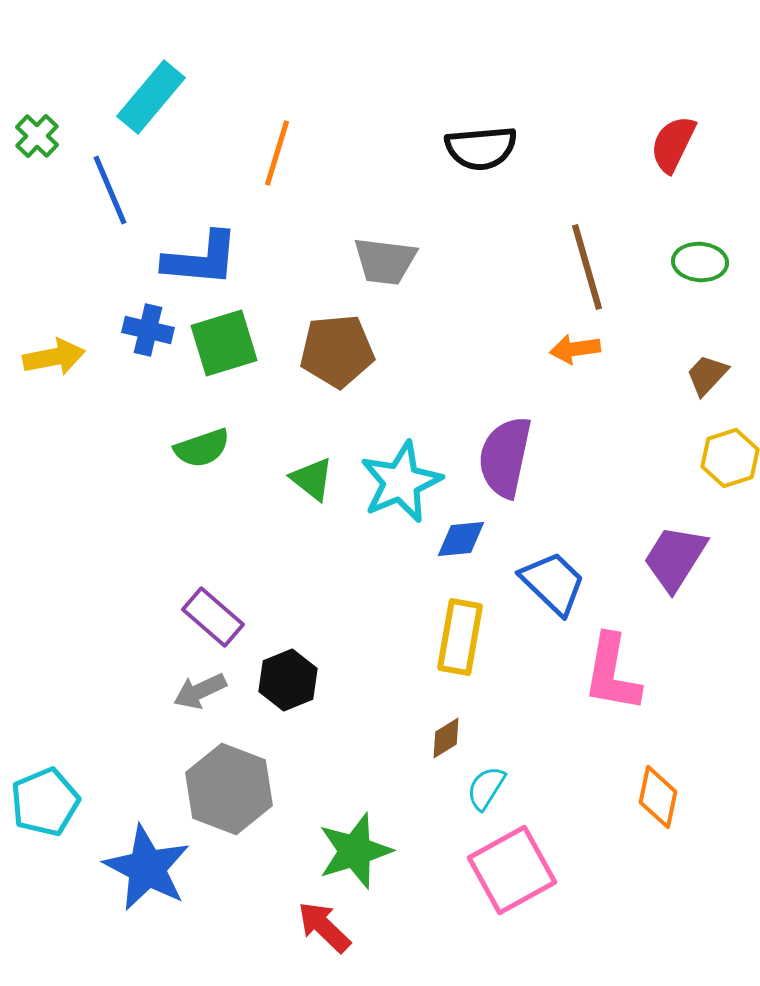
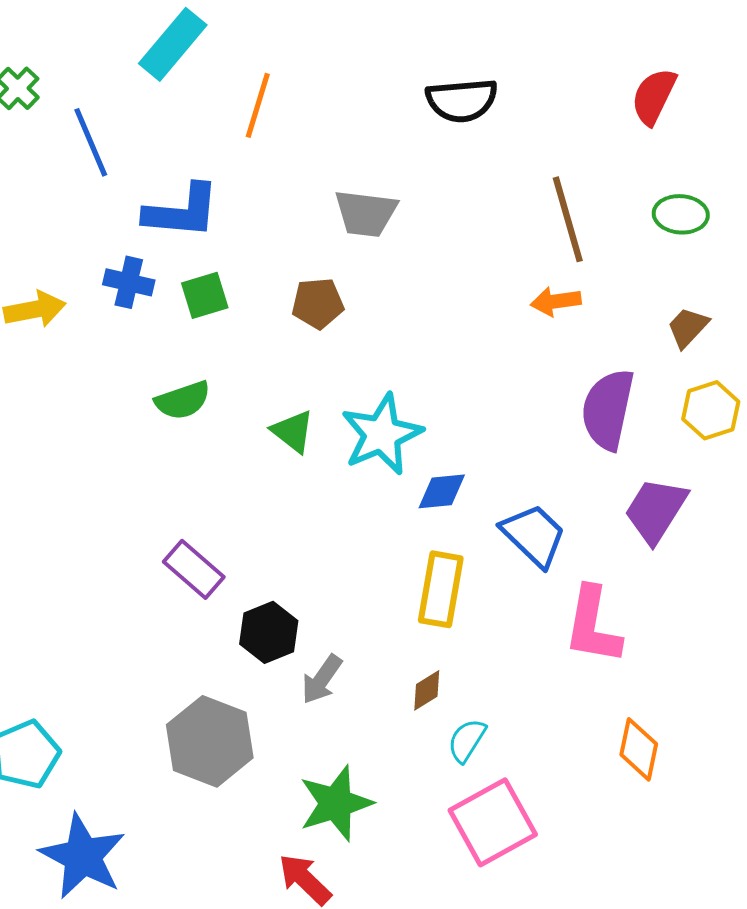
cyan rectangle: (151, 97) -> (173, 44), moved
green square: (224, 343) -> (205, 295), size x0.7
brown pentagon: (337, 351) -> (318, 303), size x0.7
purple semicircle: (505, 457) -> (608, 409), moved
gray arrow: (200, 691) -> (322, 679), moved, turned -30
blue star: (147, 868) -> (83, 856), moved

